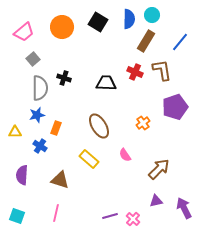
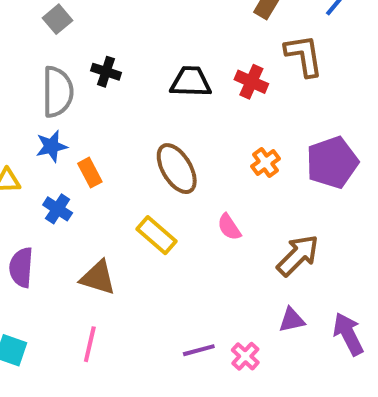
gray square: (33, 59) -> (58, 19), moved
red cross: (135, 72) -> (251, 82), moved
purple pentagon: (175, 107) -> (332, 162), moved
orange rectangle: (56, 128) -> (90, 173), turned -48

